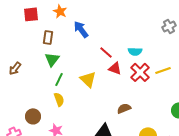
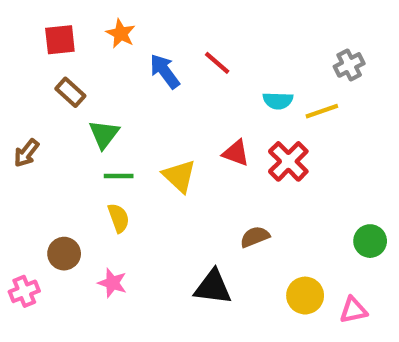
brown rectangle: (48, 37) -> (70, 92), moved, turned -56
cyan semicircle: (135, 51) -> (278, 101), moved
red line: (106, 52) -> (217, 63), moved
yellow line: (163, 70) -> (322, 111), moved
green line: (59, 79) -> (119, 176), turned 64

